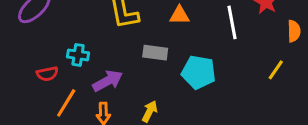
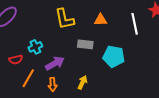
cyan cross: (78, 55) -> (35, 47), turned -32

